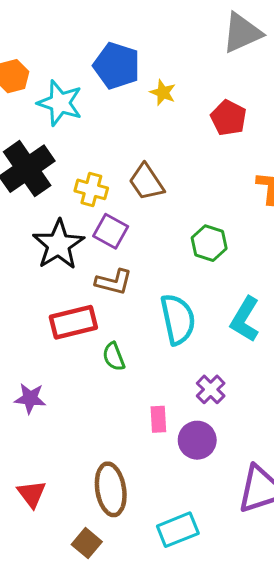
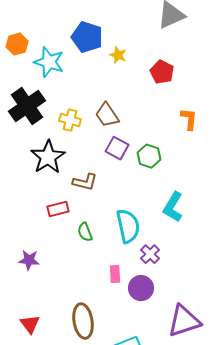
purple square: (111, 231) -> (117, 148), moved
cyan semicircle: (178, 319) -> (128, 226), moved
red rectangle: (73, 322) -> (58, 209), size x0.7

